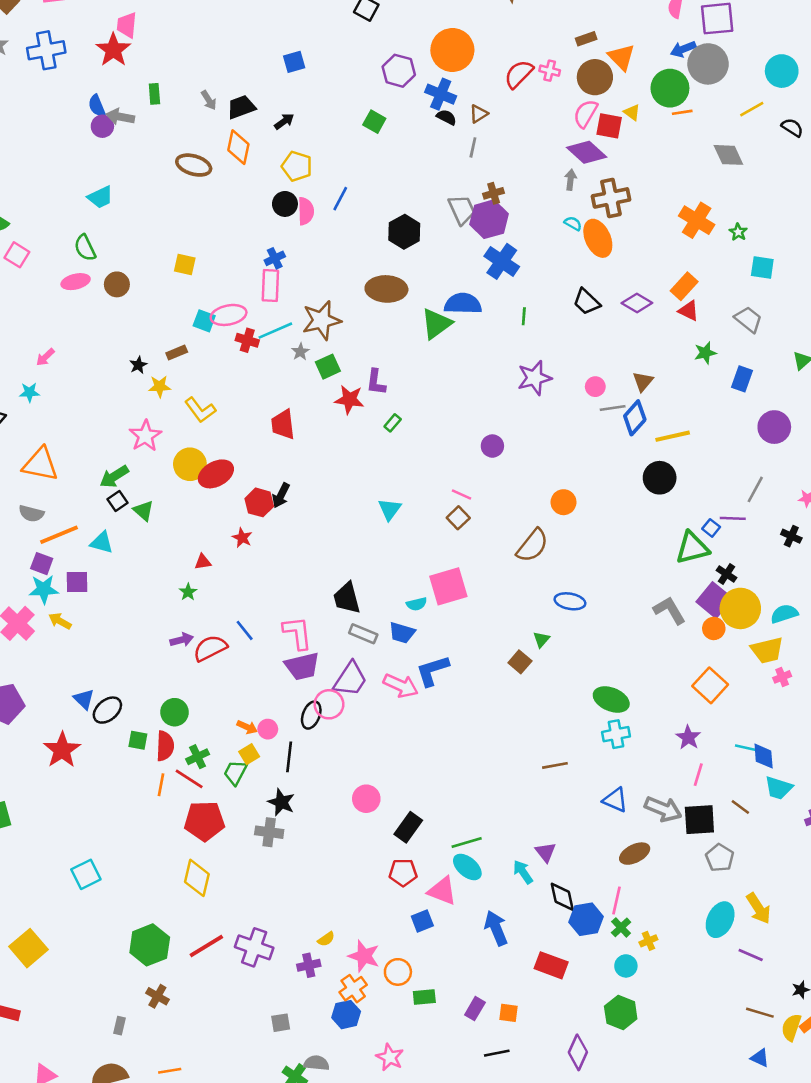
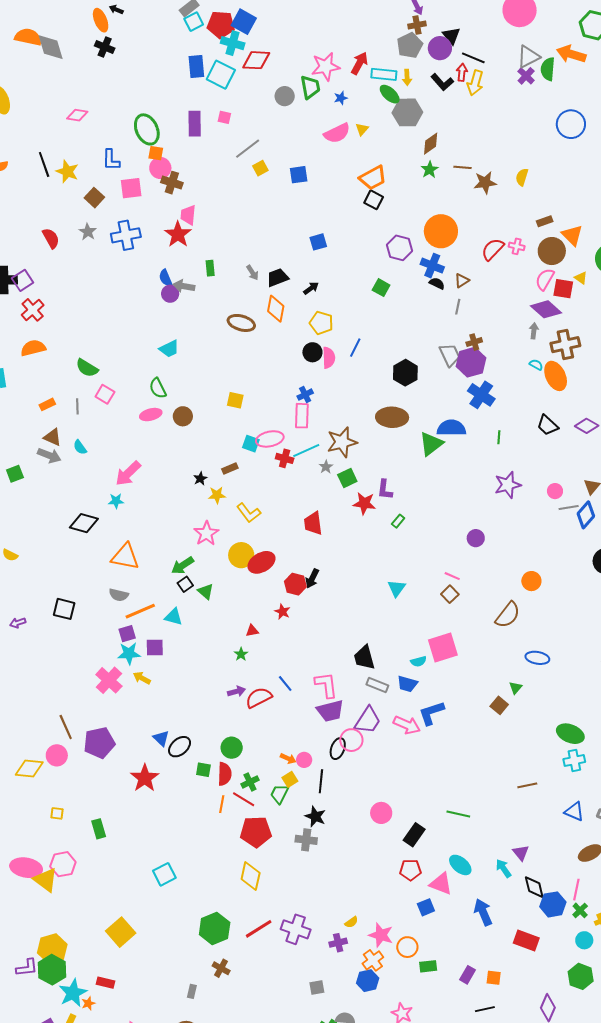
pink arrow: (45, 357) -> (128, 473), size x1.8
purple square: (42, 564) -> (127, 634), turned -36
green line: (467, 842) -> (458, 814), moved, turned 30

